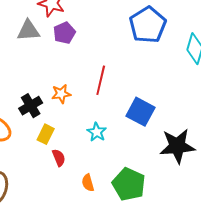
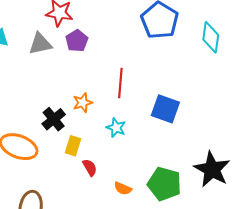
cyan star: (97, 132) -> (116, 128), moved
black star: (177, 146) -> (212, 169), moved, turned -30
orange semicircle: (88, 183) -> (123, 188), turned -42

